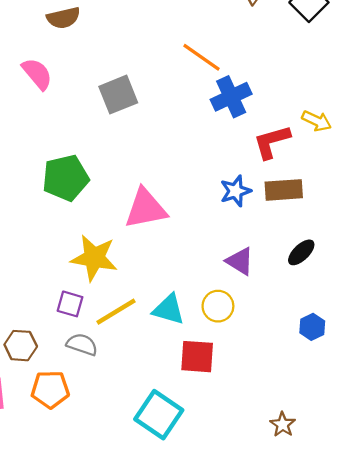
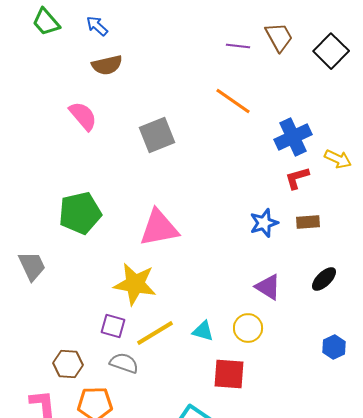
blue cross: (231, 97) -> (293, 137), moved
red L-shape: (272, 142) -> (297, 178), size x0.7
green pentagon: (66, 178) -> (80, 213), moved
brown rectangle: (284, 190) -> (308, 222), size x0.7
pink triangle: (146, 209) -> (159, 228), moved
cyan triangle: (169, 309) -> (203, 331), size x0.7

